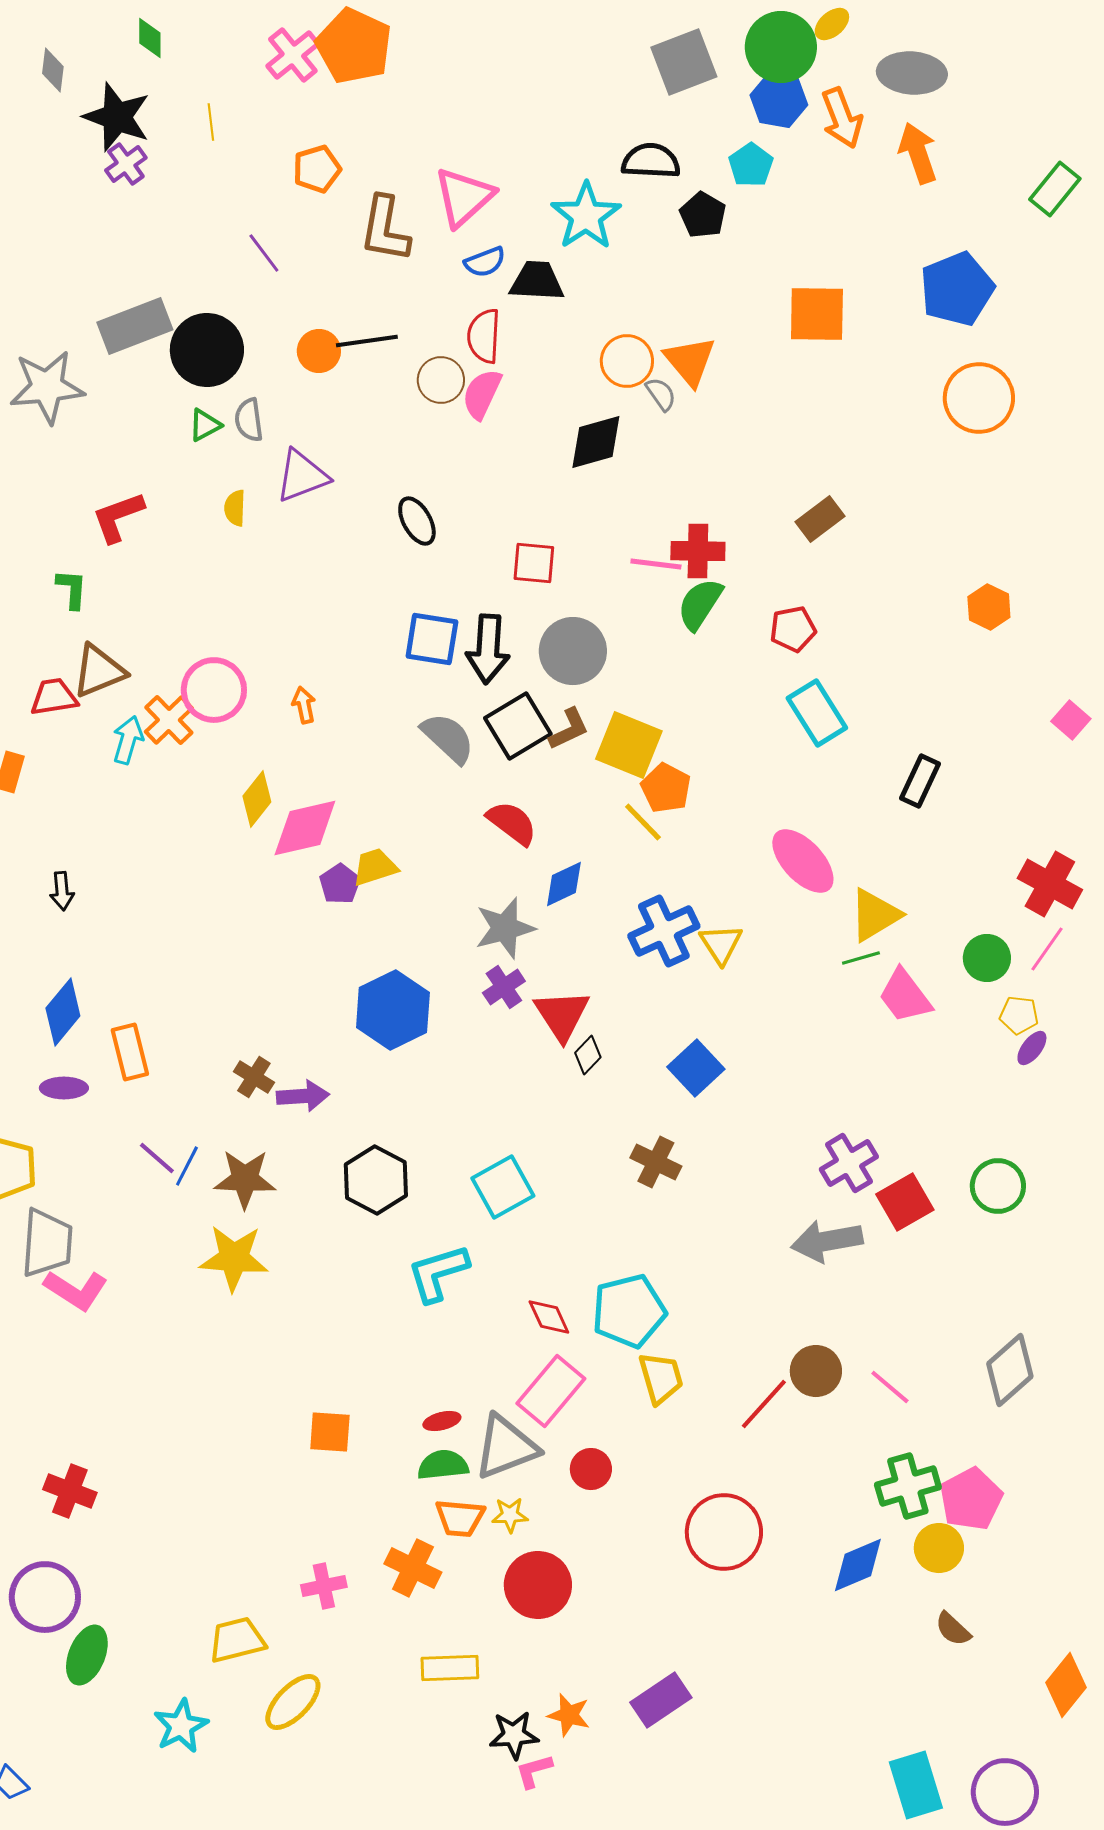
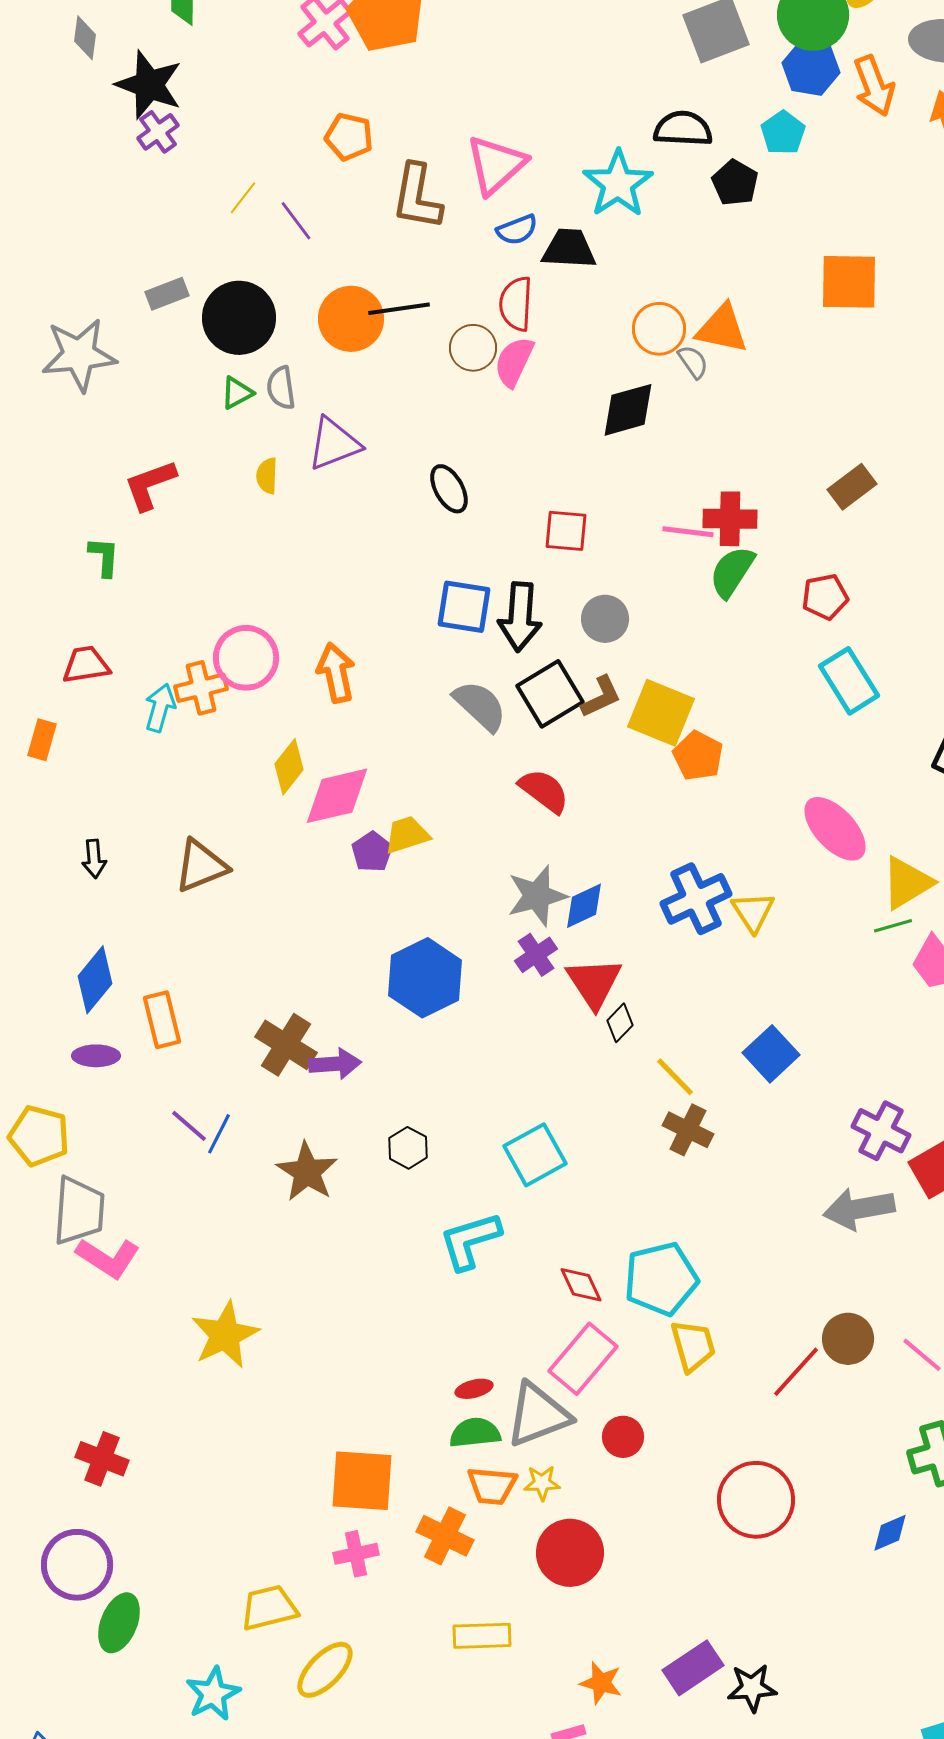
yellow line: (211, 122) -> (243, 198), moved, turned 45
orange pentagon: (317, 169) -> (349, 137), turned 30
gray rectangle: (135, 326) -> (167, 294), size x0.6
orange circle: (319, 351) -> (351, 319), size x1.5
orange triangle: (690, 361) -> (722, 329), turned -38
gray circle: (573, 651) -> (605, 619), size x0.7
brown triangle: (99, 671) -> (201, 866), moved
orange arrow: (304, 705) -> (336, 673), size x1.6
orange cross: (169, 720) -> (201, 688), turned 30
yellow line: (643, 822) -> (675, 1077), moved
blue diamond: (564, 884) -> (584, 906), moved
blue square: (696, 1068) -> (771, 1054), moved
brown cross: (254, 1077) -> (286, 1045), size x1.5
purple cross: (849, 1163) -> (881, 1131), turned -32
brown star: (245, 1179) -> (307, 1172), moved, turned 30
black hexagon: (376, 1180) -> (408, 1148), size x0.6
yellow star: (234, 1258) -> (225, 1335), moved, turned -30
orange square: (330, 1432) -> (362, 1481), moved, size x1.5
blue diamond: (858, 1565) -> (890, 1533), size x0.7
black star: (514, 1735) -> (752, 1688), moved

